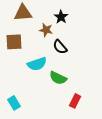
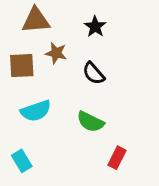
brown star: (46, 30) -> (56, 53), moved
cyan semicircle: (37, 64) -> (36, 111), moved

